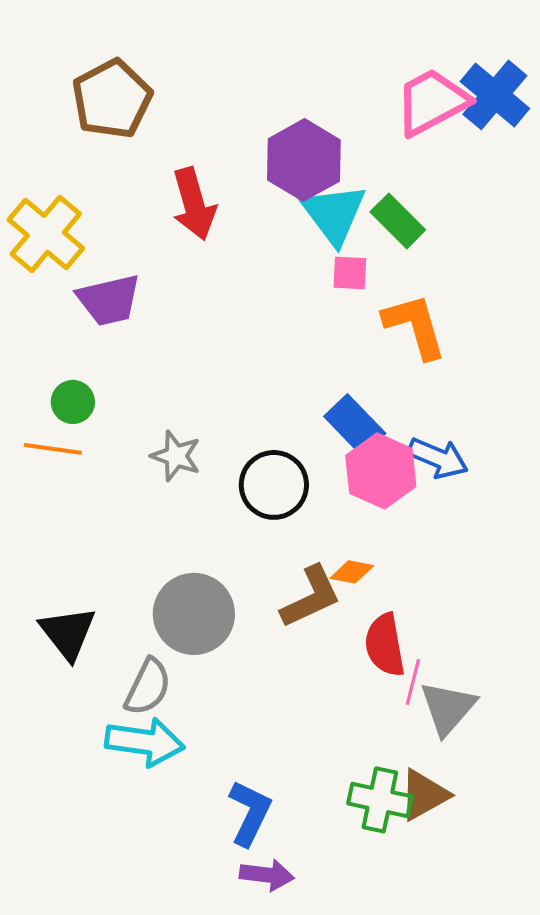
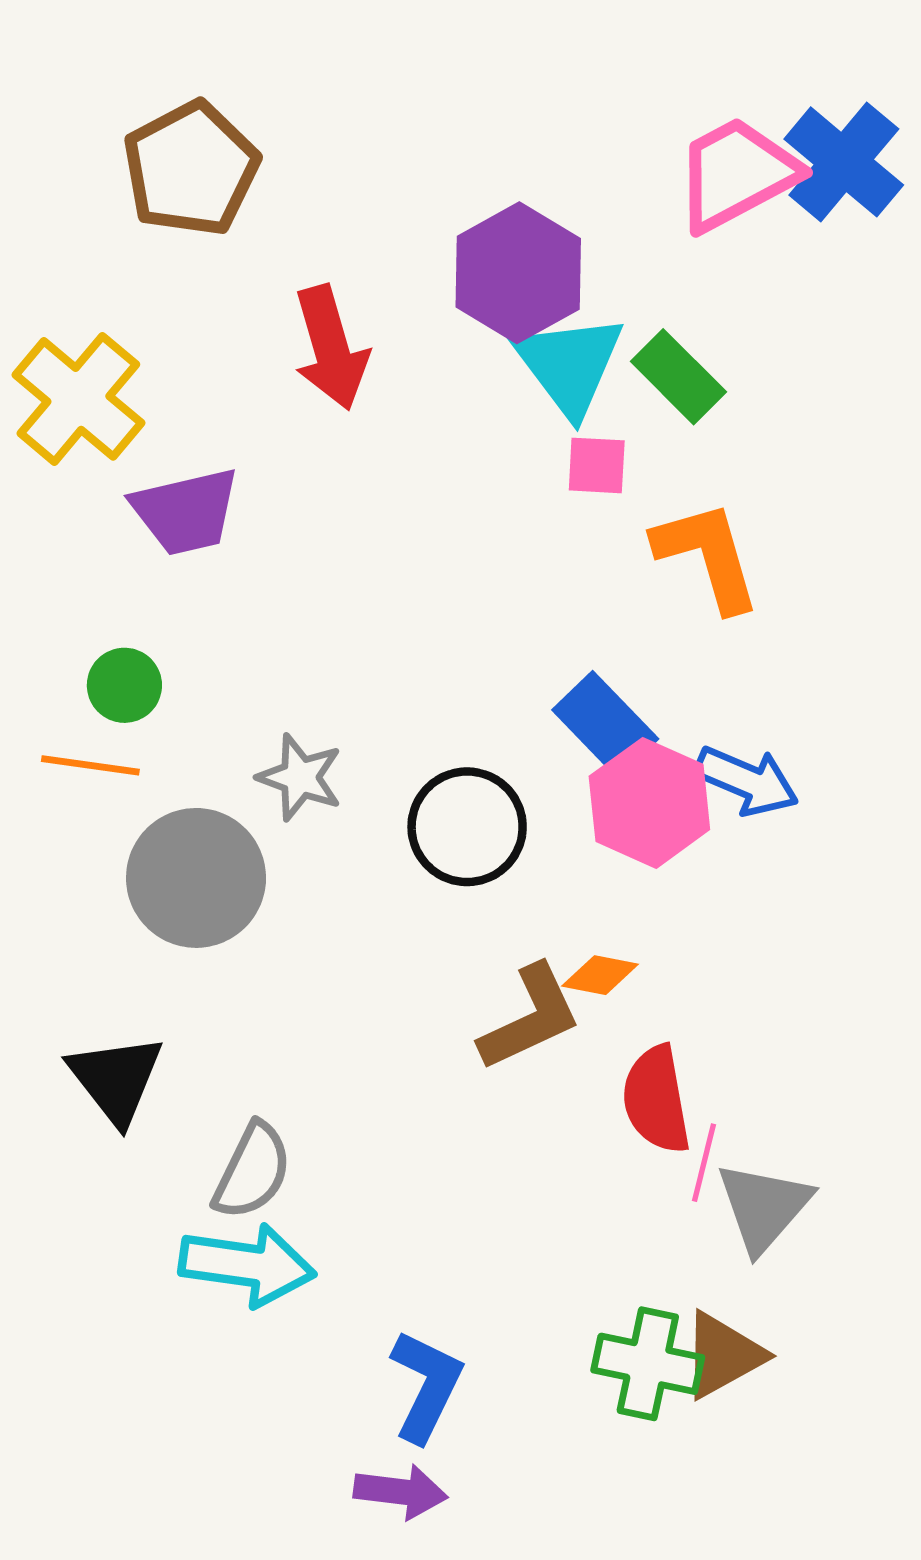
gray circle: (194, 614) -> (196, 878), moved
purple arrow: (267, 875) -> (401, 1492), moved

